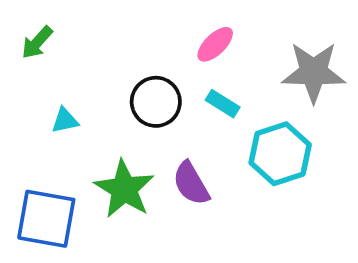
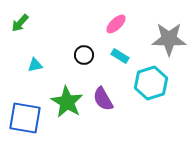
black circle: (156, 102) -> (84, 55), size x0.7

